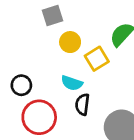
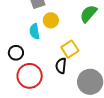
yellow square: (97, 59) -> (70, 49), moved
cyan semicircle: (72, 83) -> (35, 31), moved, turned 63

